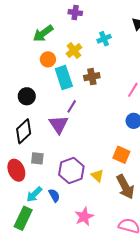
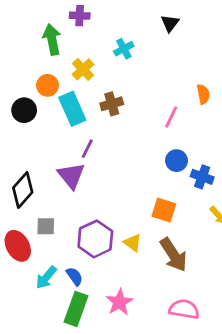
green arrow: (43, 33) -> (52, 39), moved, turned 120
black circle: (27, 96) -> (24, 110), moved
green rectangle: (23, 218) -> (76, 309), moved

